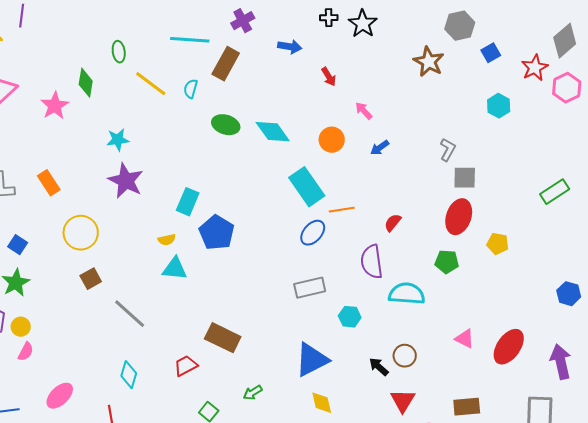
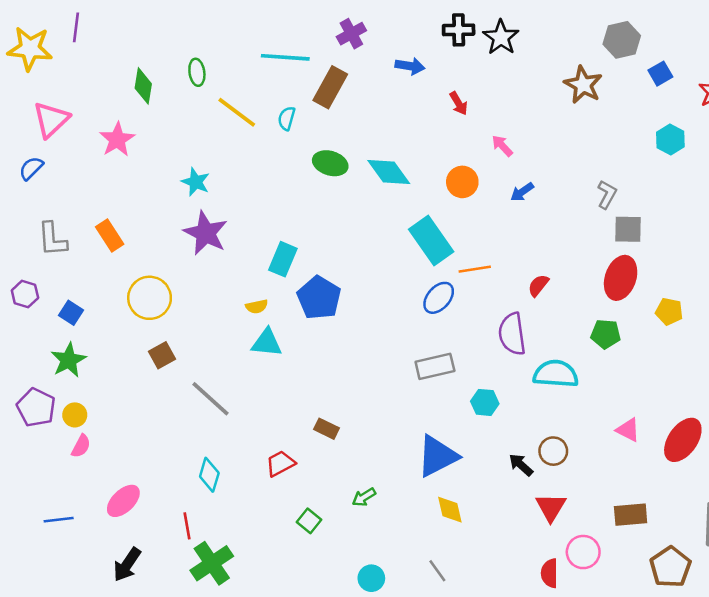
black cross: (329, 18) -> (459, 30), size x1.4
green diamond: (86, 83) -> (143, 86), moved
cyan star: (118, 140) -> (196, 182), turned 30
brown rectangle: (223, 338) -> (326, 429), size x0.6

